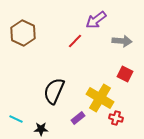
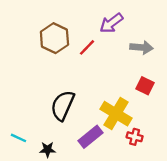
brown hexagon: (23, 33) -> (54, 38), moved
purple rectangle: (78, 118) -> (90, 137), size x1.5

